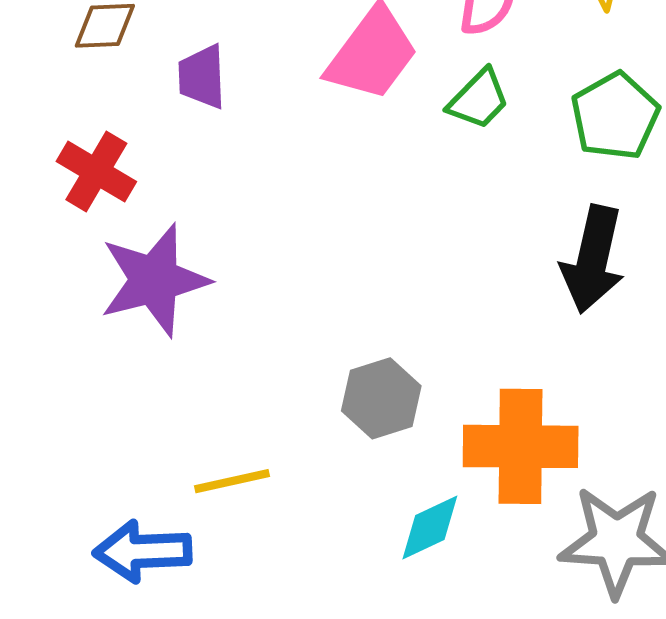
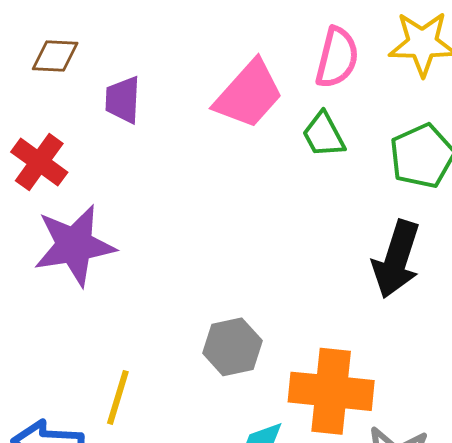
green trapezoid: (479, 99) -> (324, 135), turned 102
yellow line: (232, 481) -> (118, 397), turned -66

